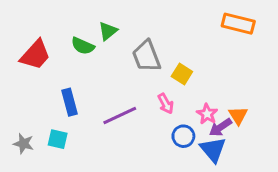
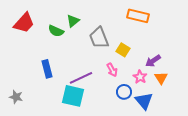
orange rectangle: (238, 24) -> (138, 16), moved
red trapezoid: (35, 55) -> (24, 23), moved
purple arrow: (220, 127) -> (153, 61), moved
cyan square: (58, 139) -> (73, 96), moved, size x1.6

